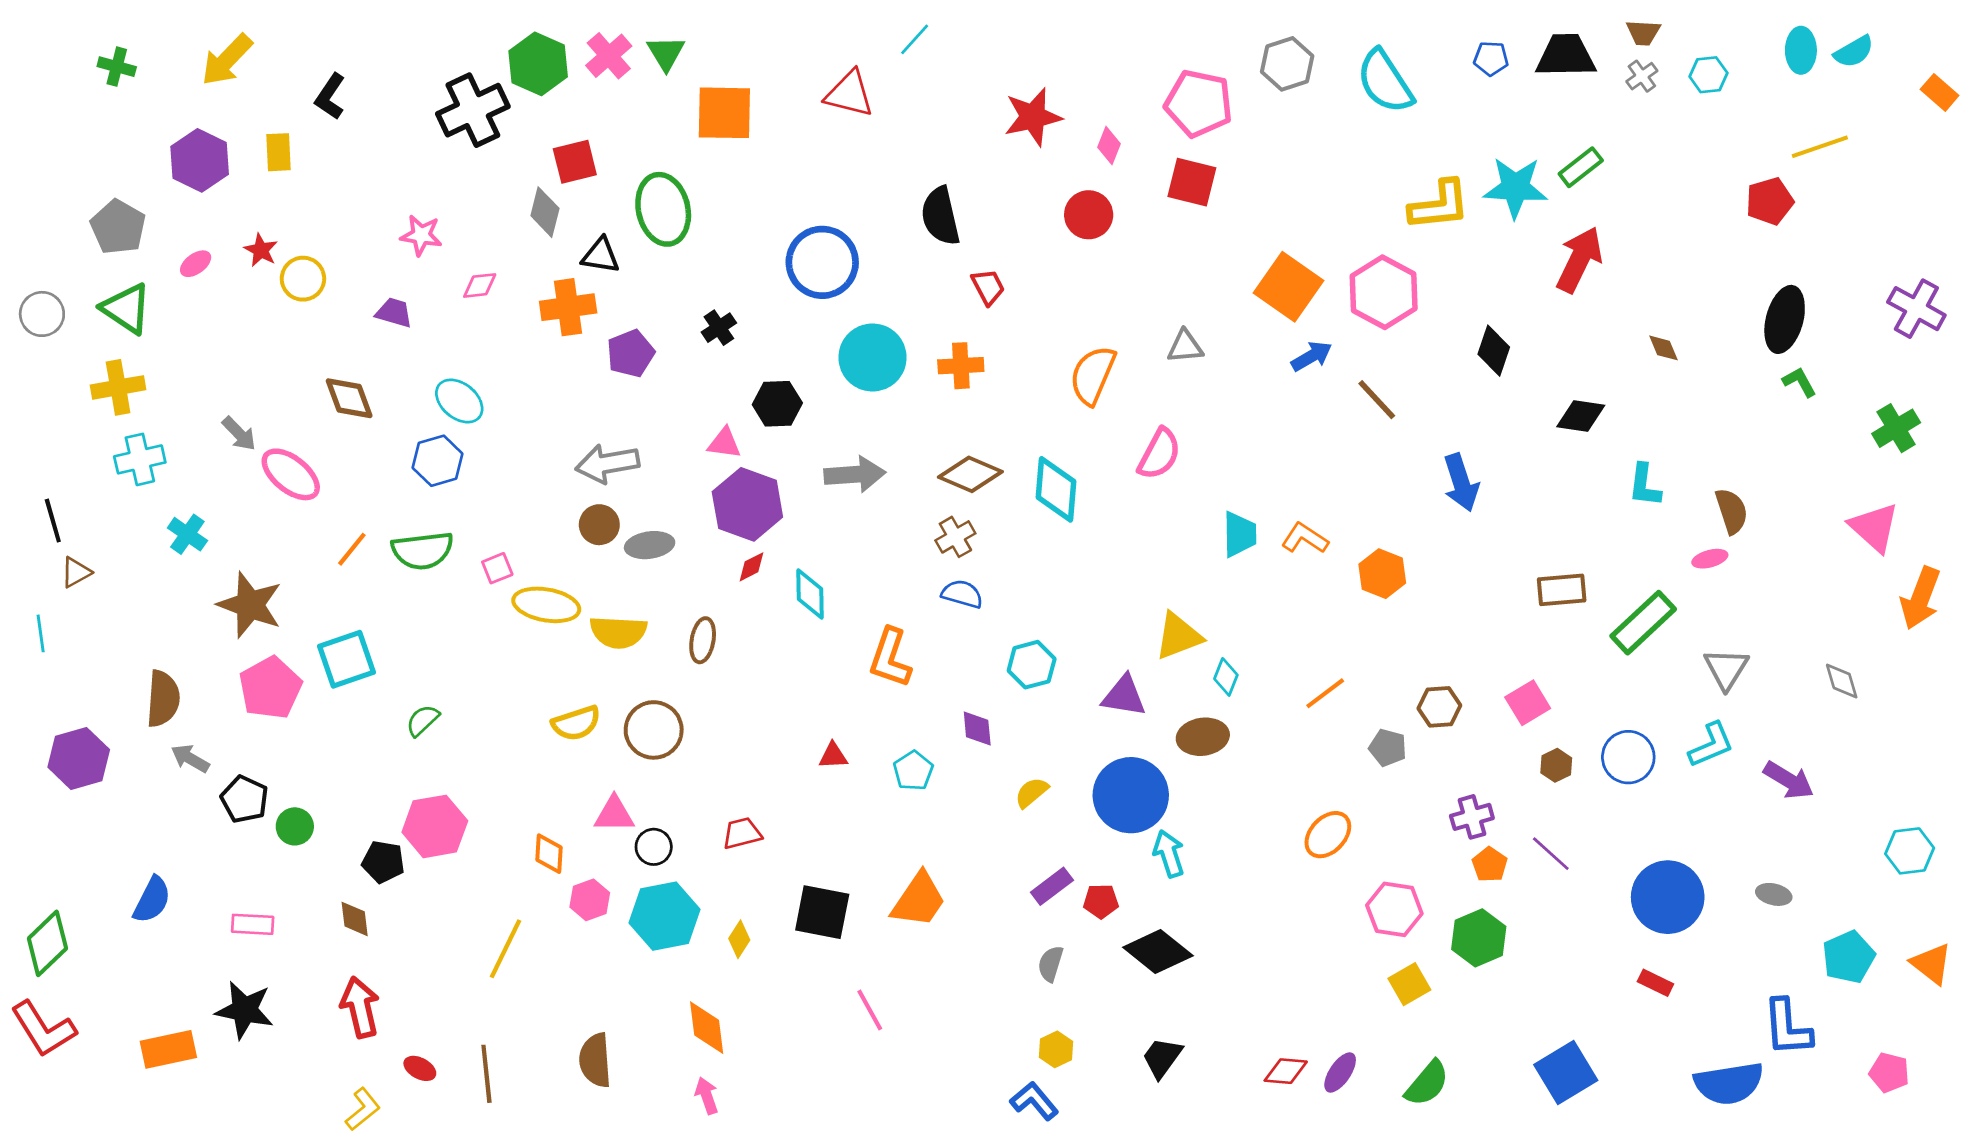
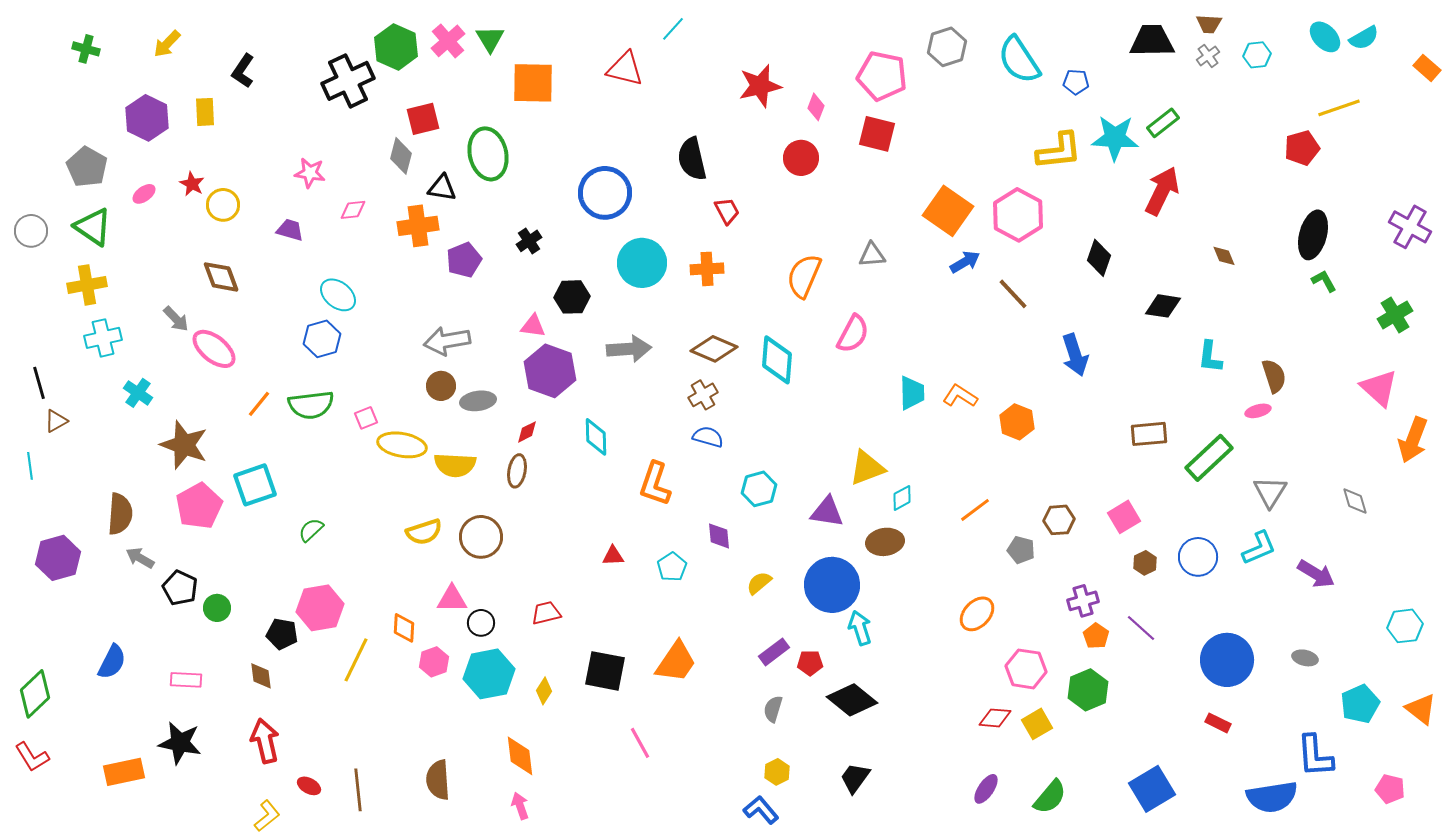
cyan ellipse: (1801, 50) -> (1325, 37), turned -44
blue pentagon: (1491, 58) -> (1076, 82), moved
yellow arrow: (227, 60) -> (167, 44), size x0.7
brown diamond: (349, 398) -> (221, 277), moved
red diamond: (752, 567) -> (527, 432), moved
cyan diamond: (1226, 677) -> (902, 498), turned 40
yellow line: (505, 949) -> (356, 660), moved
red L-shape: (43, 1029) -> (32, 757), size x0.7
red diamond: (1286, 1071) -> (995, 718), moved

